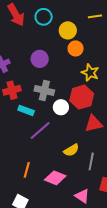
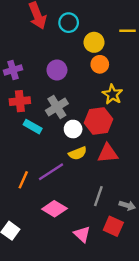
gray cross: (44, 90) -> (57, 107), turned 36
purple line: (40, 131) -> (51, 172), moved
yellow semicircle: (71, 150) -> (78, 153), moved
orange line: (27, 170) -> (23, 180), moved

